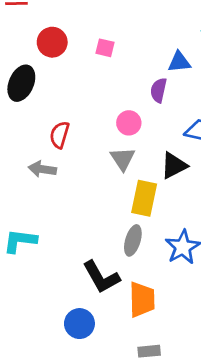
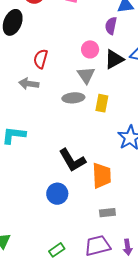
black triangle: (174, 166) -> (114, 59), moved
yellow rectangle: (144, 198) -> (102, 103), size x0.7
gray ellipse: (133, 240) -> (73, 98), moved, turned 70

